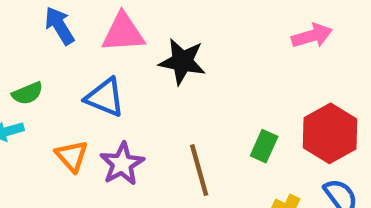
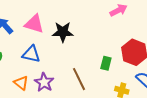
pink triangle: (123, 33) -> (34, 24), turned 30

